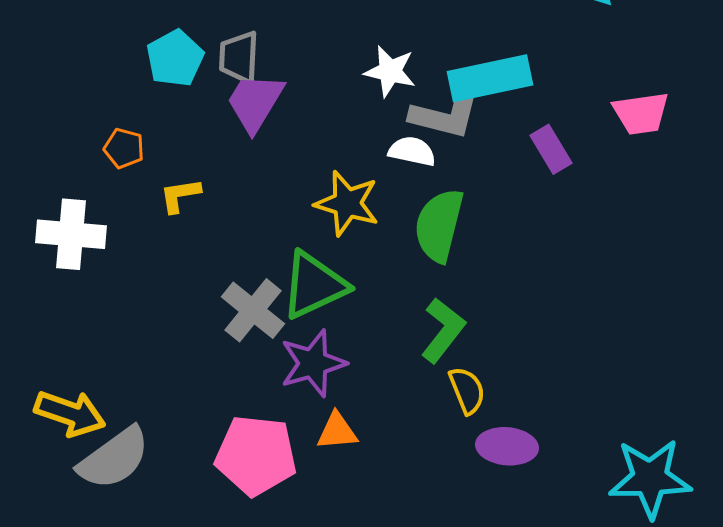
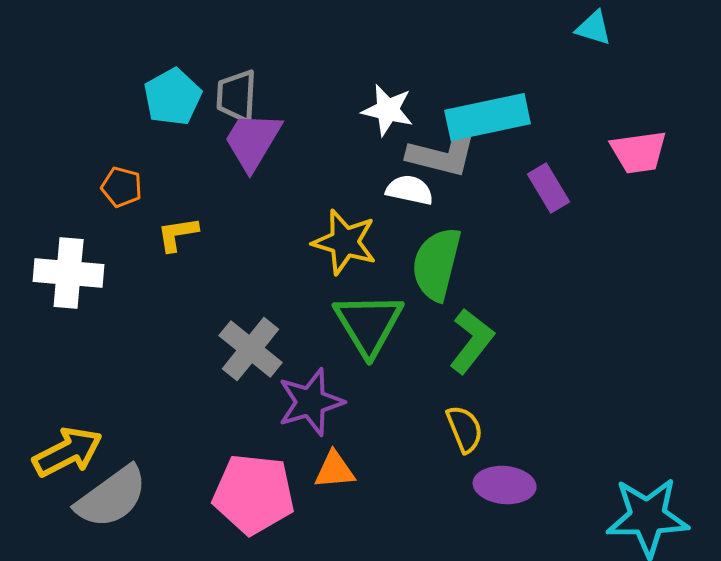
green triangle: (314, 285) -> (369, 324), moved, turned -36
green L-shape: (443, 330) -> (472, 341), moved
yellow arrow: (70, 413) -> (68, 452), turned -46

